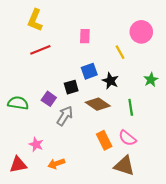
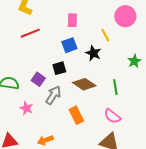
blue square: (89, 71) -> (69, 45), moved
black star: (110, 81) -> (93, 53), moved
orange rectangle: (104, 140) -> (76, 115), moved
pink star: (36, 144) -> (26, 108), moved

